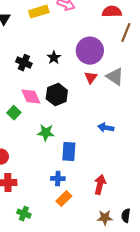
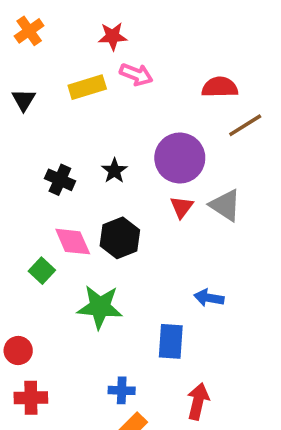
brown line: (126, 33) -> (245, 125), turned 36
green star: (46, 133) -> (100, 307), size x1.4
blue rectangle: (69, 152) -> (171, 341), moved

